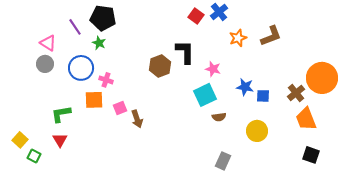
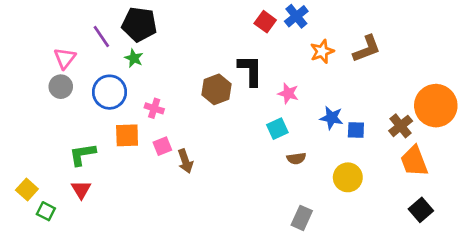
pink triangle: (48, 43) -> (65, 58), turned 36
pink cross: (106, 80) -> (154, 108), moved
cyan square: (205, 95) -> (277, 129), size x0.7
black square: (311, 155) -> (421, 210), turned 30

